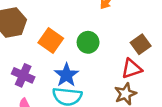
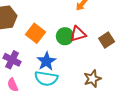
red triangle: (132, 69) -> (78, 34), moved

